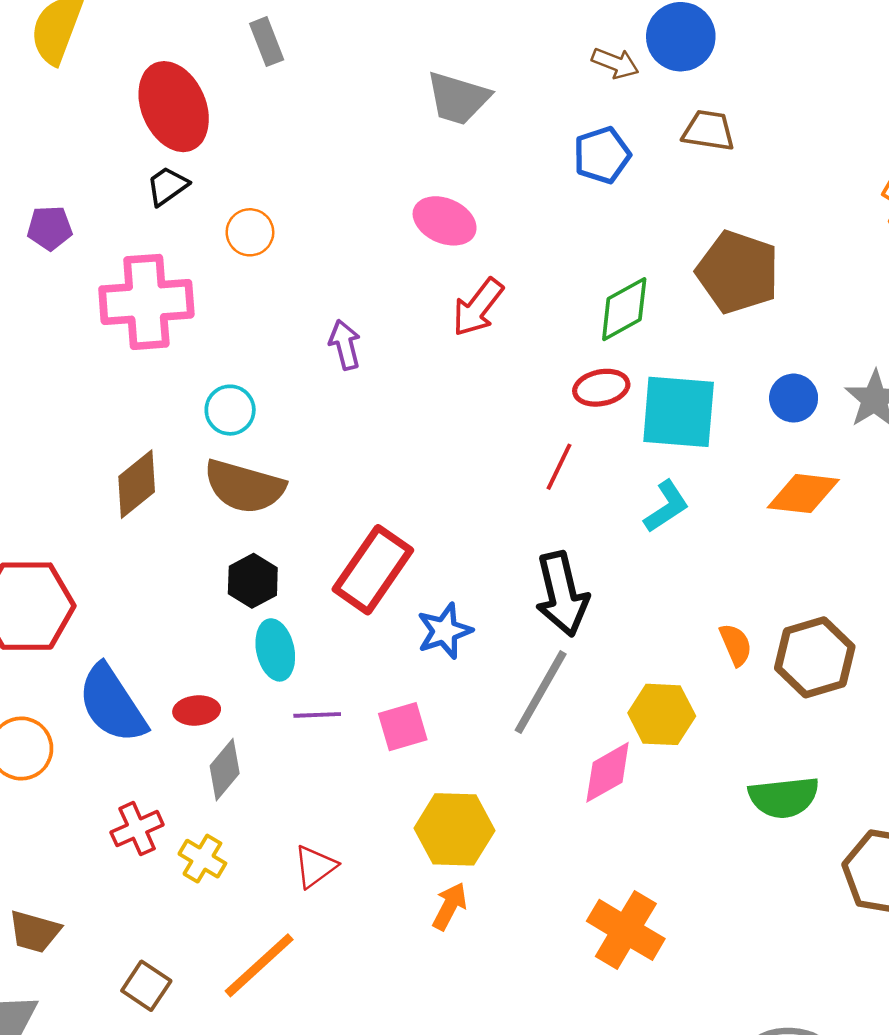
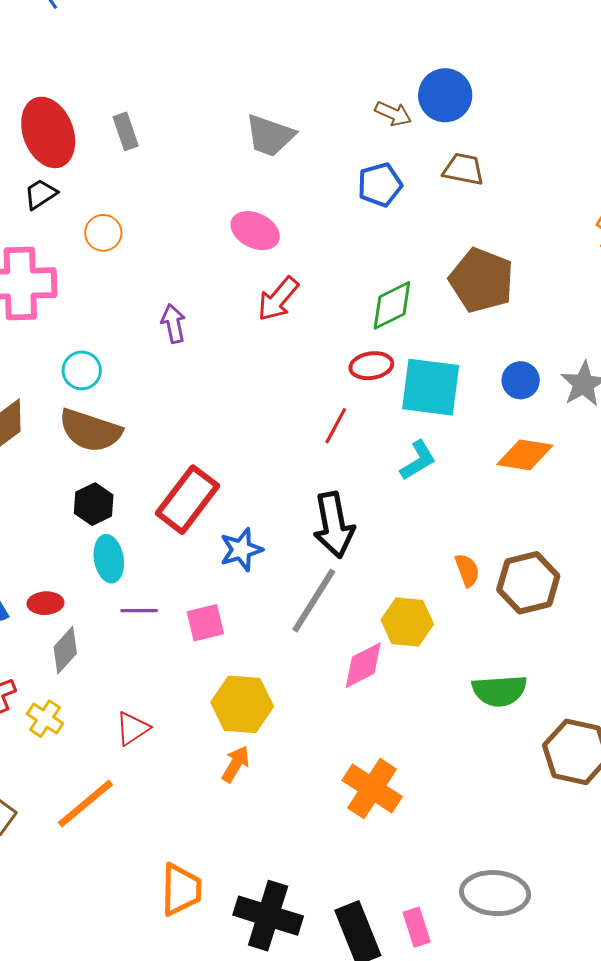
gray rectangle: (267, 42) -> (126, 131), moved

